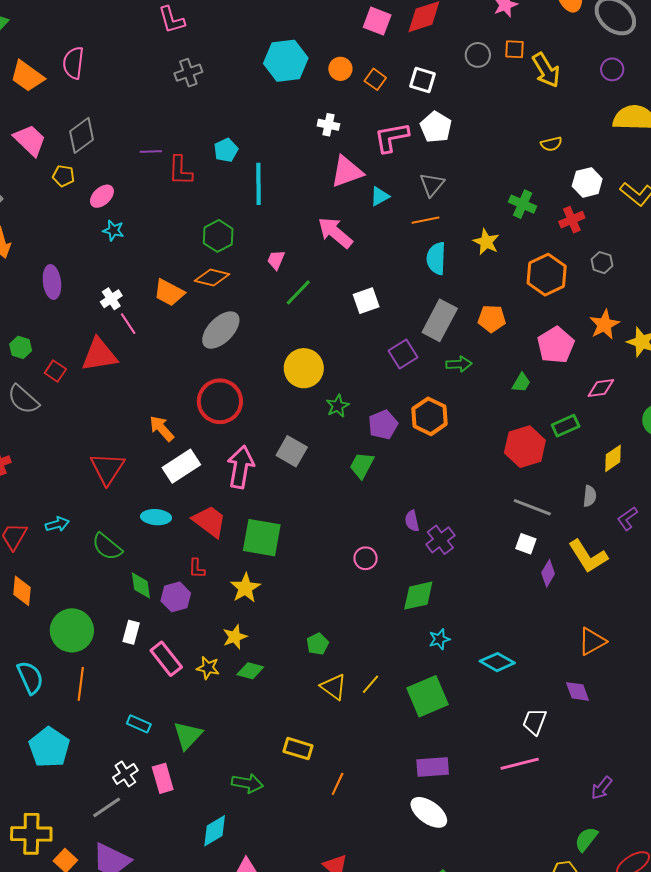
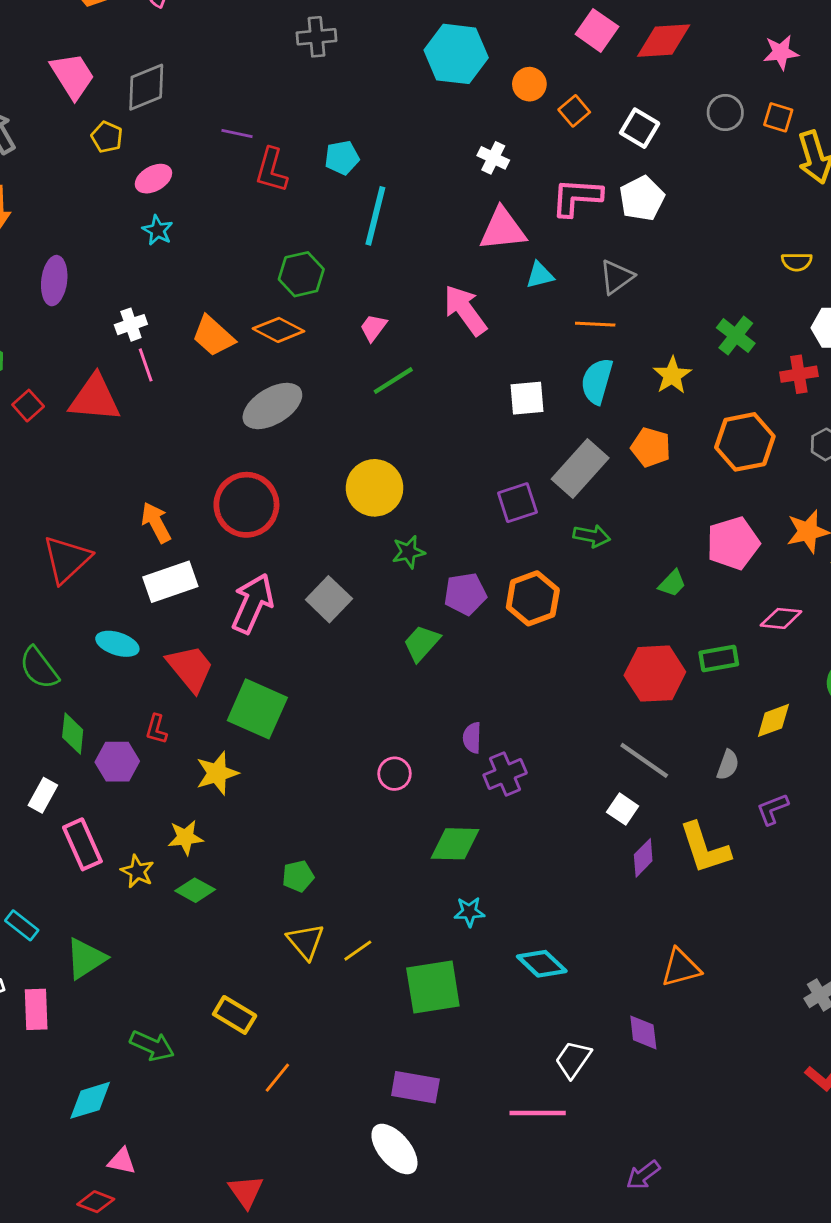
white square: (366, 301) -> (527, 398), moved
orange pentagon: (492, 319) -> (651, 447), moved

